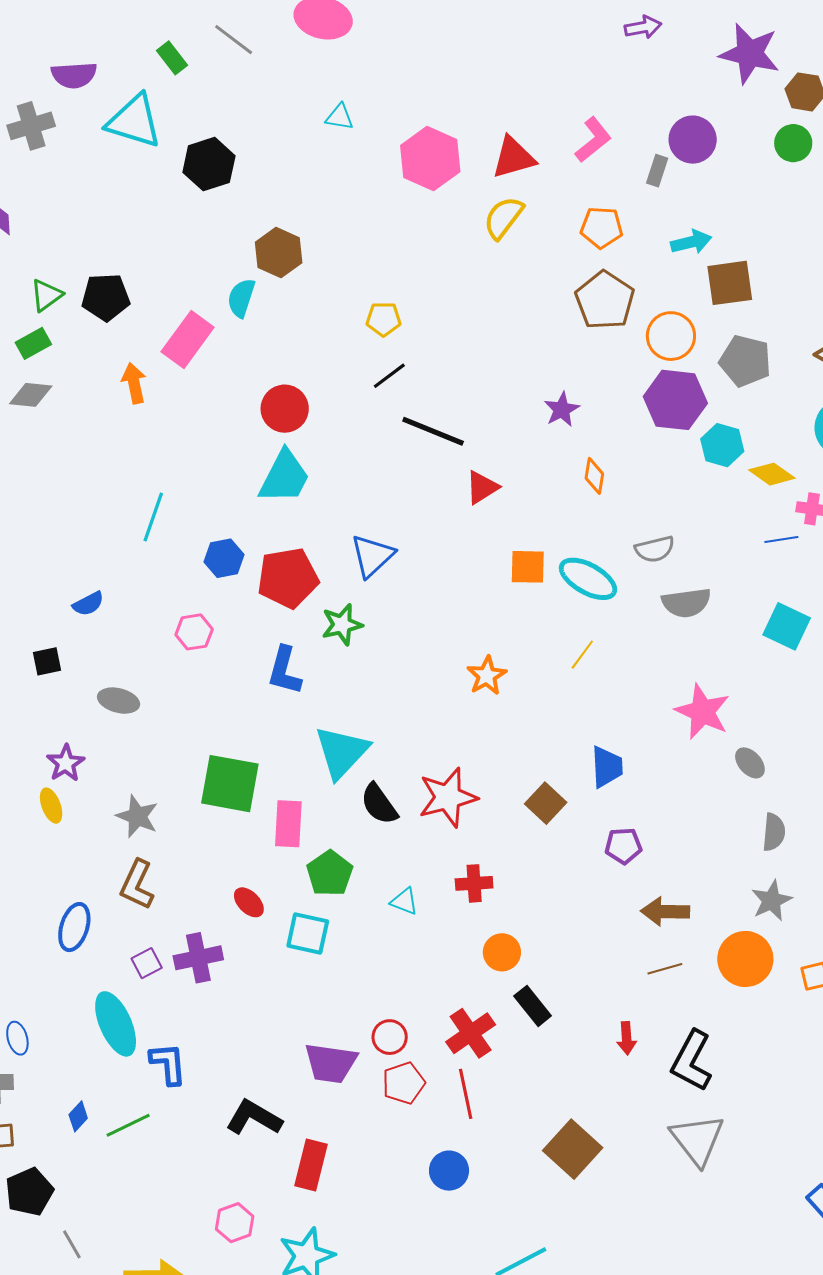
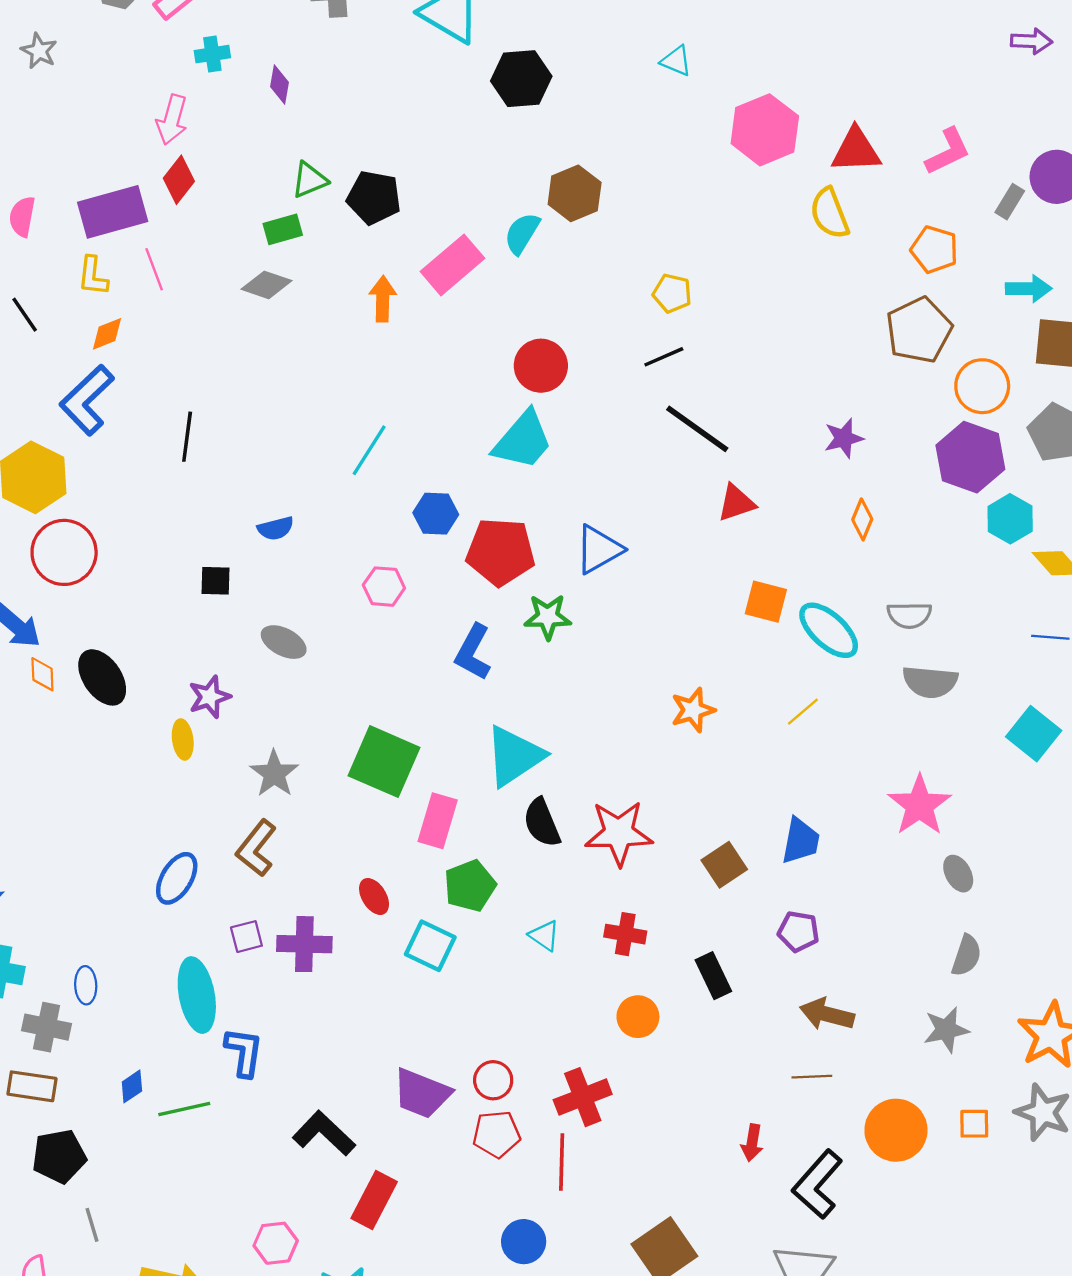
yellow semicircle: (503, 218) -> (830, 213), turned -72
orange circle: (745, 959) -> (896, 1130), moved
black rectangle: (533, 1006) -> (713, 976), moved

